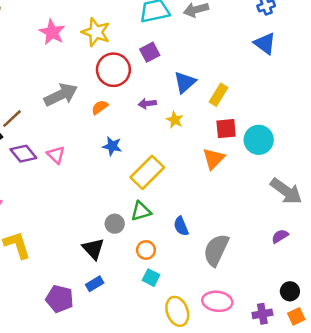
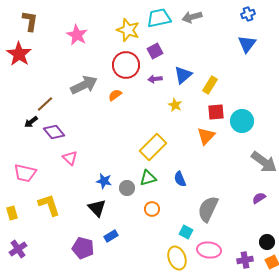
yellow star: (96, 32) -> (128, 30), moved
blue triangle: (265, 43) -> (247, 44), turned 30
purple arrow: (147, 104) -> (155, 79), moved
blue star: (112, 146) -> (104, 181), moved
pink triangle: (56, 155) -> (70, 158), moved
blue semicircle: (181, 226) -> (180, 179), moved
black triangle: (93, 249) -> (97, 208), moved
cyan square: (151, 278) -> (186, 232), moved

